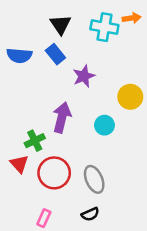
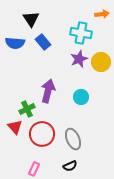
black triangle: (61, 25) -> (31, 19), moved
cyan cross: (104, 27) -> (81, 33), moved
purple star: (84, 76) -> (79, 59), moved
yellow circle: (130, 97) -> (101, 62), moved

